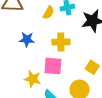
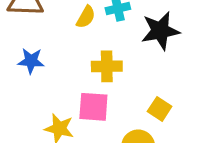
blue star: (27, 39) -> (31, 61), moved

